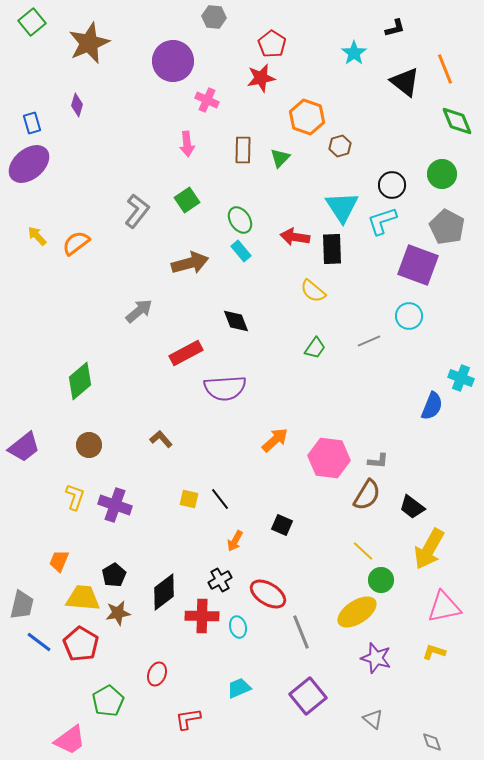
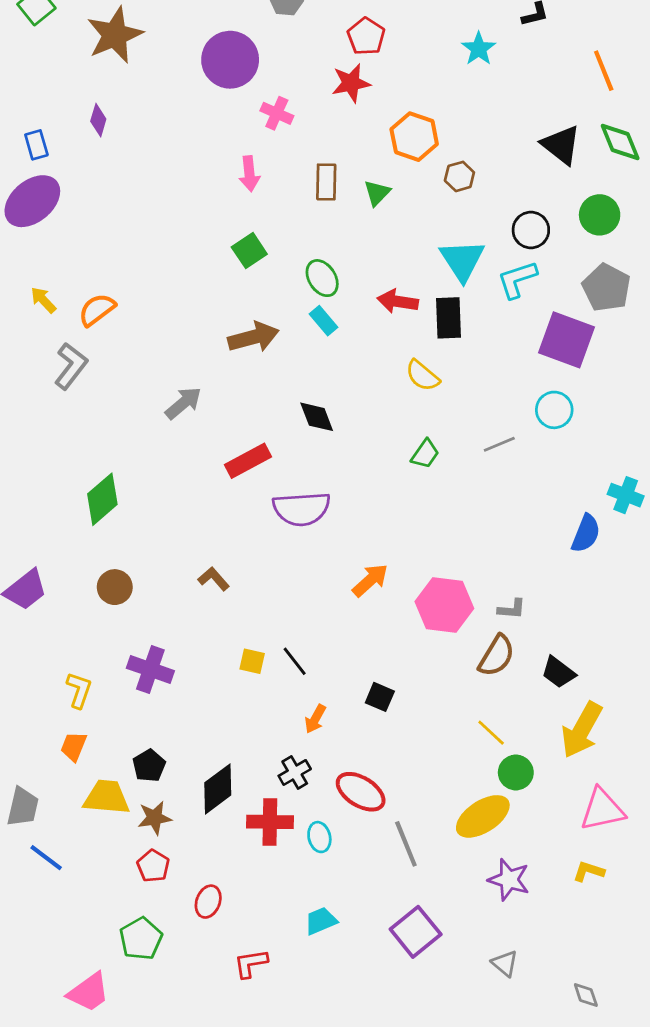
black triangle: (405, 82) -> (561, 145), moved
gray L-shape: (137, 211) -> (71, 366), moved
yellow L-shape: (75, 497) -> (79, 690), moved
red pentagon: (81, 644) -> (153, 866), moved, size x0.7

